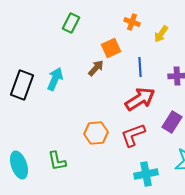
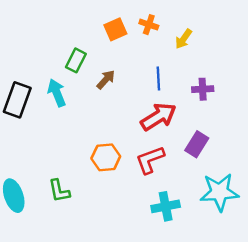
green rectangle: (71, 23) -> (76, 60), moved
orange square: (111, 48) -> (115, 29), moved
cyan arrow: (55, 79) -> (57, 93), turned -45

